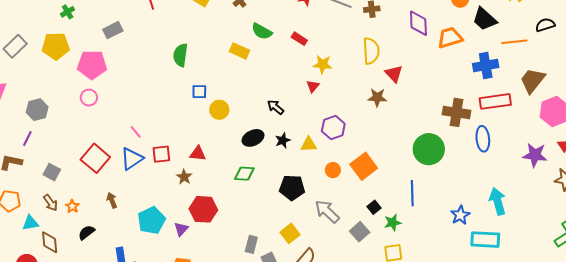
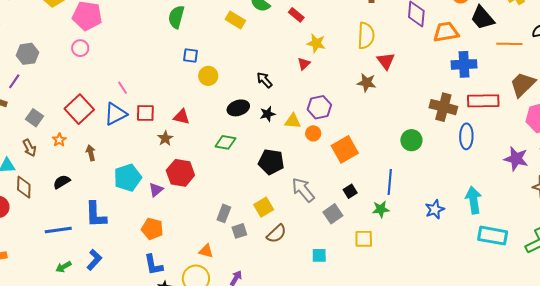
blue cross: (486, 65) -> (464, 64), moved
green circle: (429, 149) -> (411, 140), size x0.7
orange circle: (333, 170) -> (313, 133), moved
orange star: (72, 206) -> (59, 140), moved
green star: (393, 223) -> (381, 209), moved
cyan rectangle: (485, 240) -> (493, 236), moved

